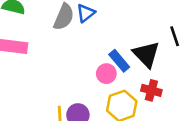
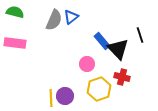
blue rectangle: (119, 61) -> (102, 41), moved

